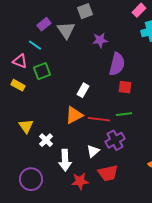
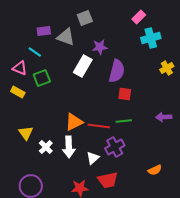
purple rectangle: (44, 24) -> (44, 31), turned 32
gray triangle: (66, 30) -> (66, 37), turned -36
white rectangle: (83, 90) -> (83, 66), moved, size x1.5
white arrow: (65, 160) -> (69, 147), moved

